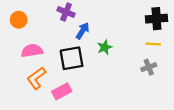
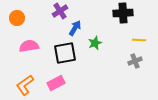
purple cross: (66, 12) -> (60, 11), turned 35
black cross: (156, 19) -> (123, 13), moved
orange L-shape: (36, 78) -> (25, 85), moved

